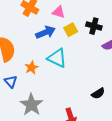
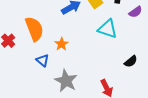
cyan triangle: (57, 58) -> (108, 29), moved

